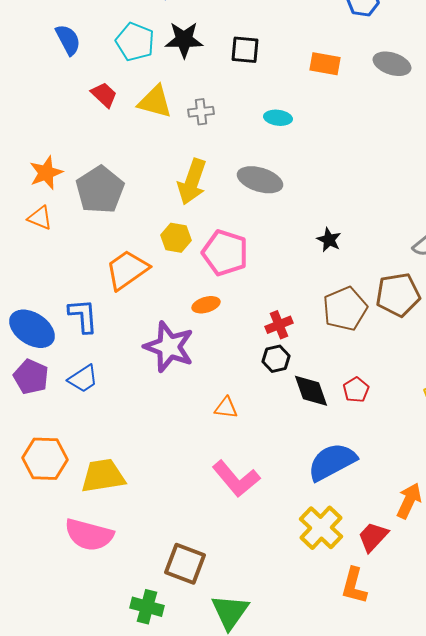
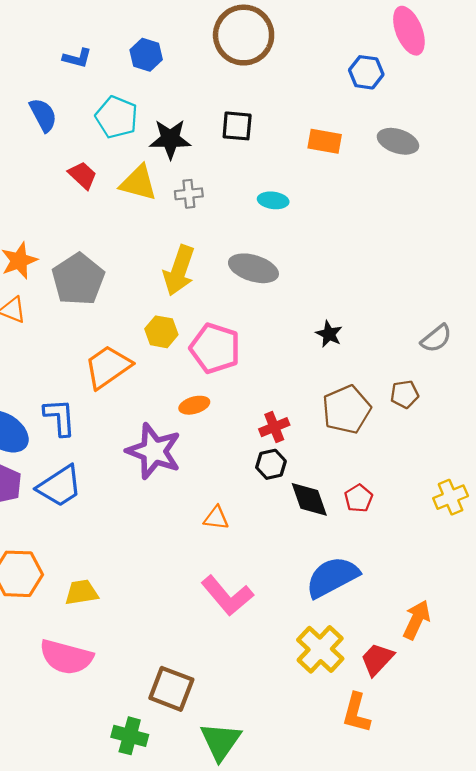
black star: (184, 40) -> (170, 139), moved
brown pentagon: (398, 295) -> (405, 394), size x0.6
blue trapezoid: (83, 379) -> (60, 486), size x1.4
yellow trapezoid: (103, 476) -> (82, 592), size x0.7

